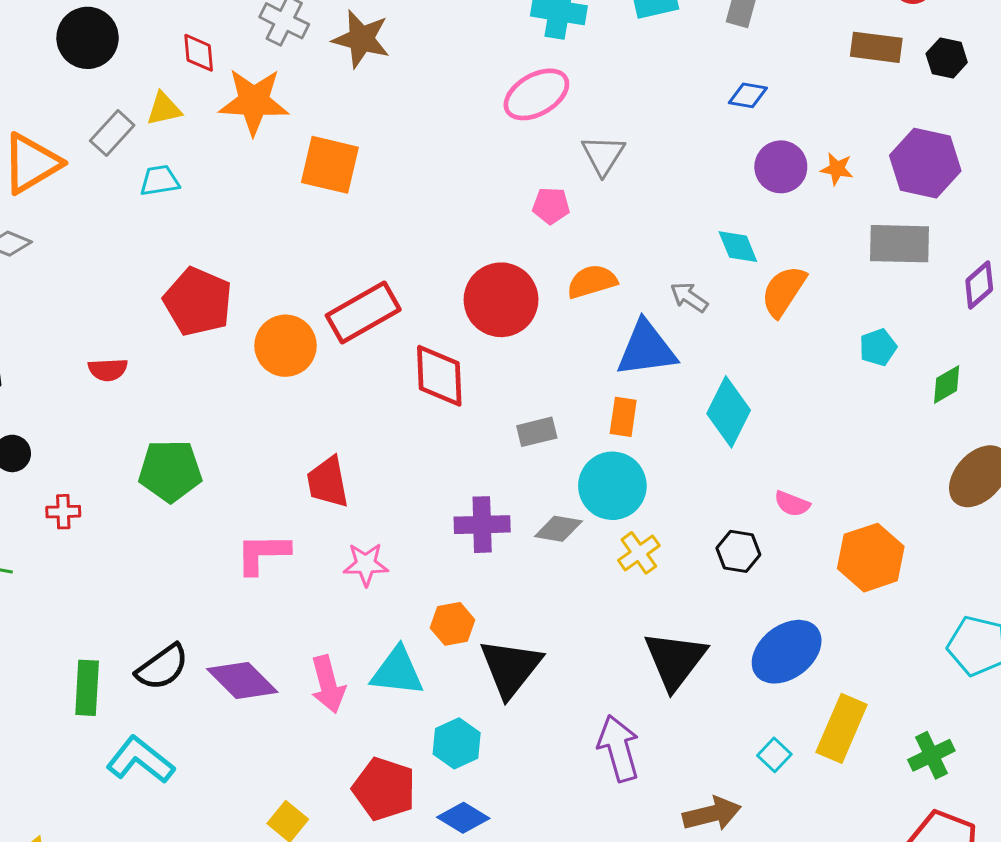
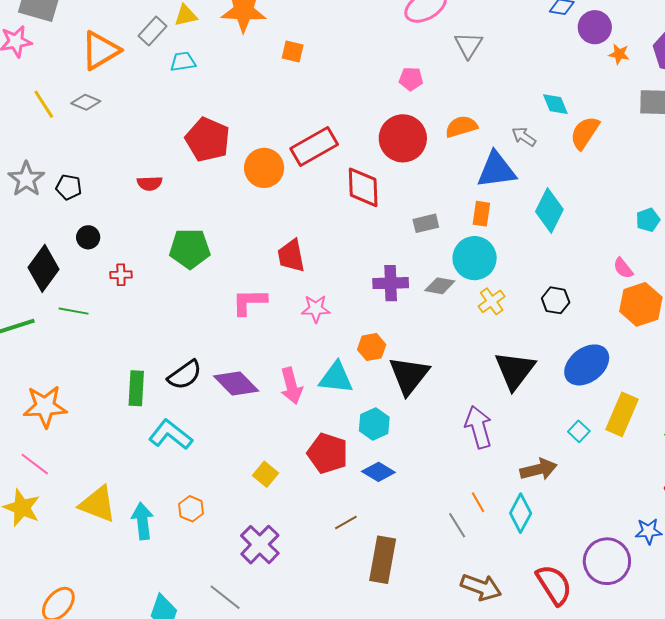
orange square: (330, 165) -> (293, 51), size x0.6
purple circle: (781, 167) -> (595, 27), moved
pink pentagon: (551, 206) -> (411, 79), moved
cyan pentagon: (878, 347) -> (648, 220), moved
pink semicircle: (792, 504) -> (623, 268), moved, turned 30

